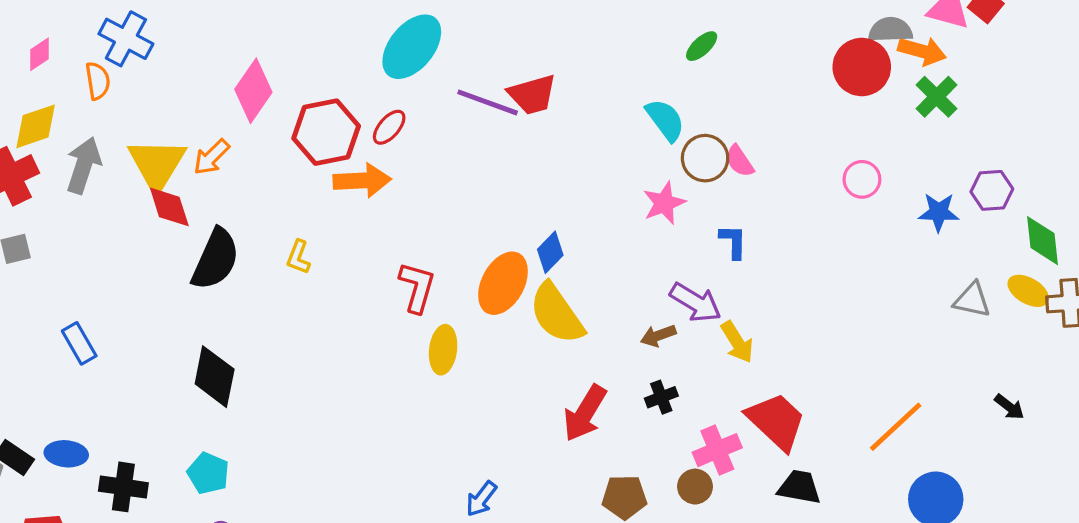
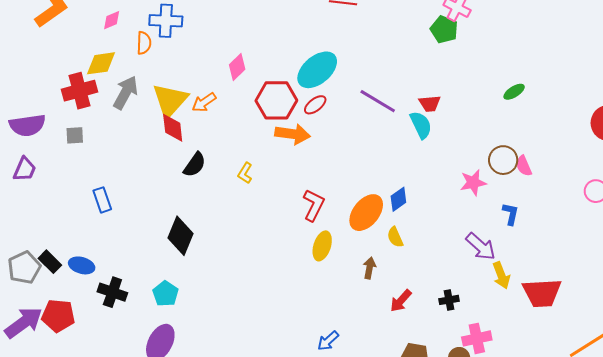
blue cross: (126, 39) -> (166, 21), turned -36
cyan ellipse: (412, 47) -> (317, 70), moved
pink diamond: (253, 91) -> (237, 67), size x0.7
red trapezoid: (532, 95) -> (430, 104), moved, size x0.7
cyan semicircle: (665, 120) -> (421, 125), moved
black semicircle: (215, 259) -> (195, 165), size x0.7
yellow semicircle: (557, 314) -> (395, 237), size x0.5
brown arrow: (658, 336) -> (369, 268), moved, turned 110
red arrow: (585, 413) -> (401, 301), size x0.7
red trapezoid: (776, 421) -> (542, 293), moved, turned 123

